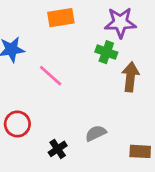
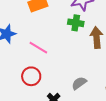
red circle: (17, 124) -> (31, 76), moved

